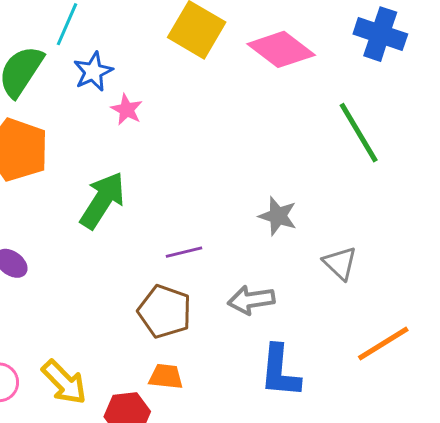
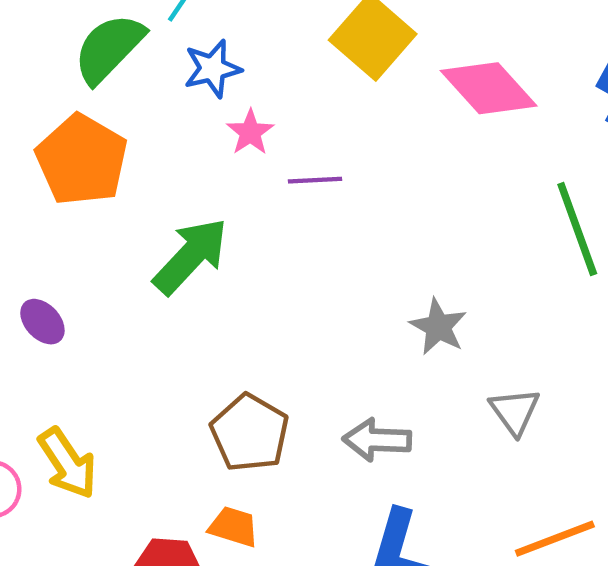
purple line: (184, 252) -> (315, 180), moved
yellow arrow: (64, 382) -> (68, 463), moved

